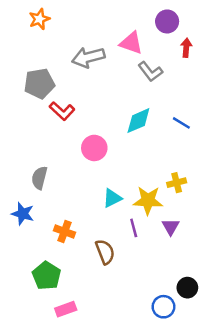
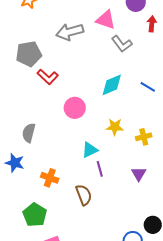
yellow star: (148, 201) -> (115, 127), moved, size x0.7
purple line: (134, 228) -> (100, 169), moved

